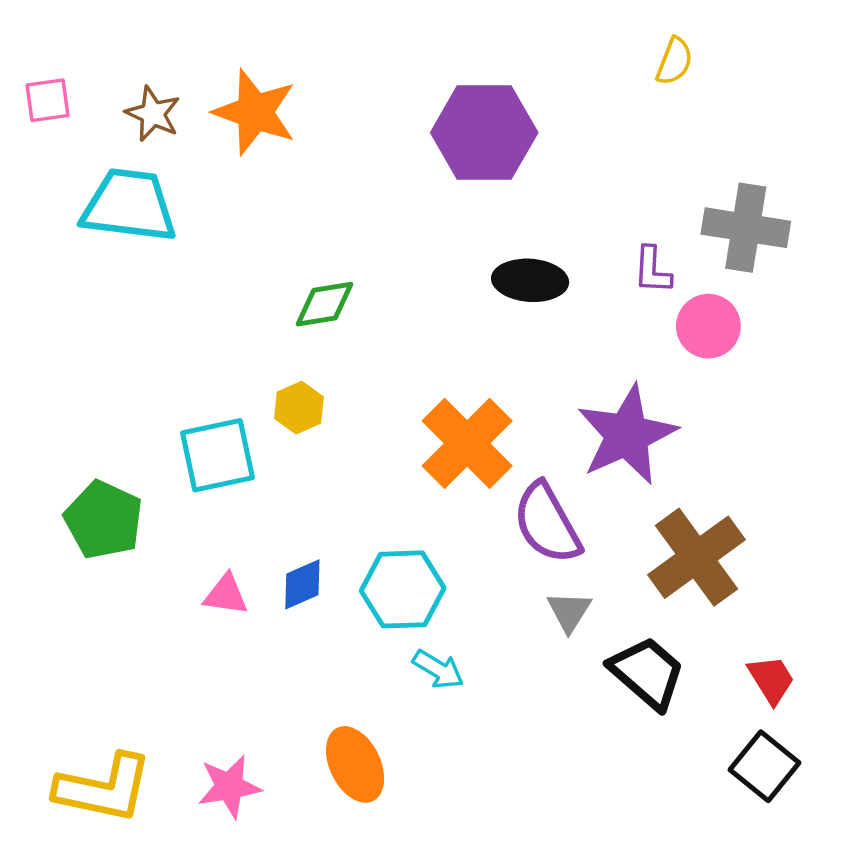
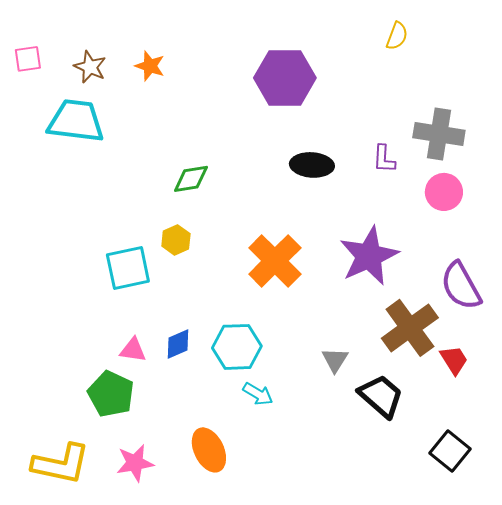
orange star: (255, 112) -> (150, 66), size x0.6
pink circle: (708, 326) -> (444, 192), moved
green pentagon: (104, 520) -> (111, 394), moved
purple semicircle: (547, 523) -> (461, 286), moved
red trapezoid: (771, 680) -> (454, 360), moved

